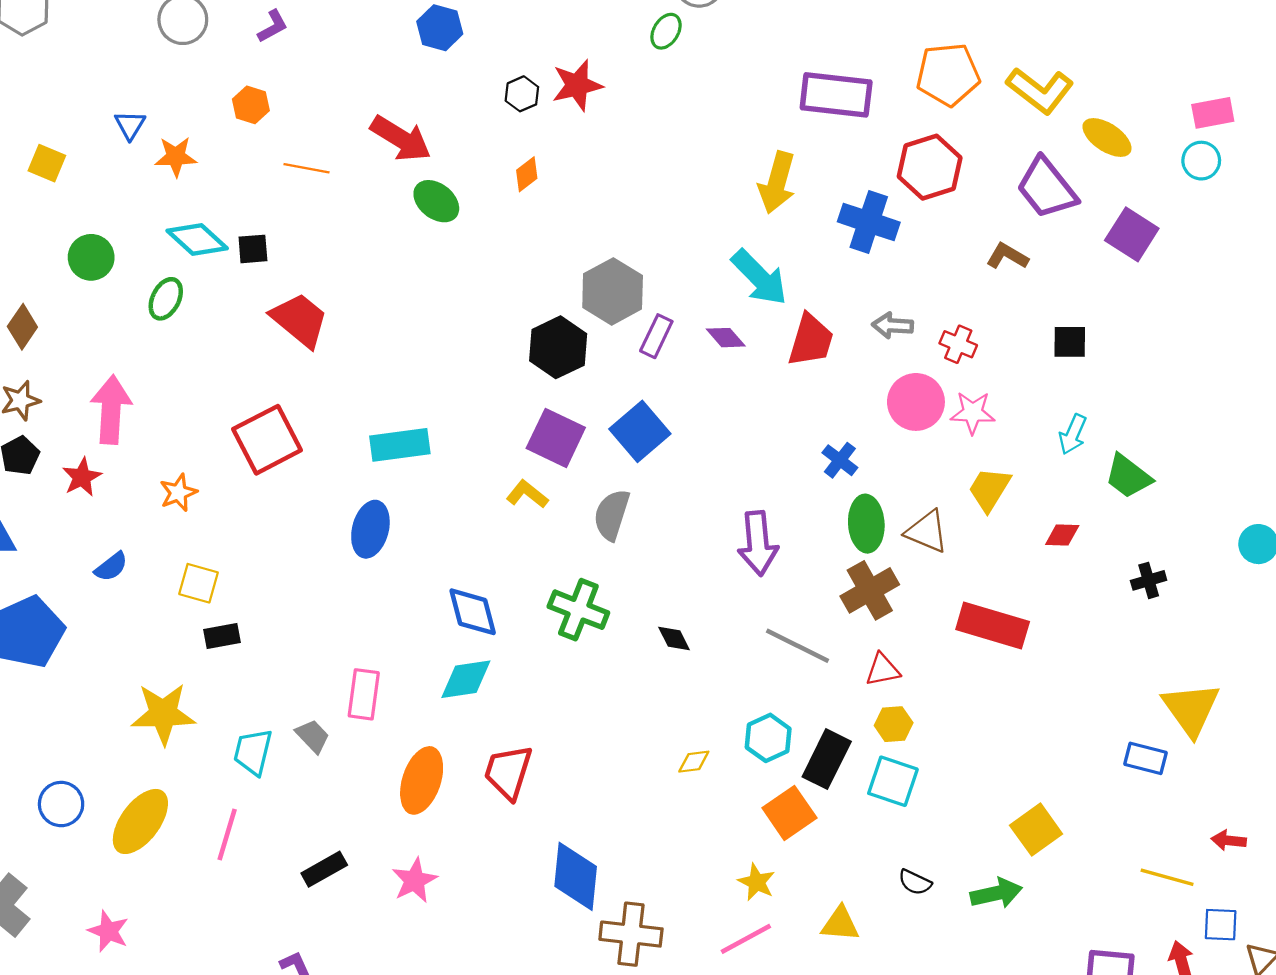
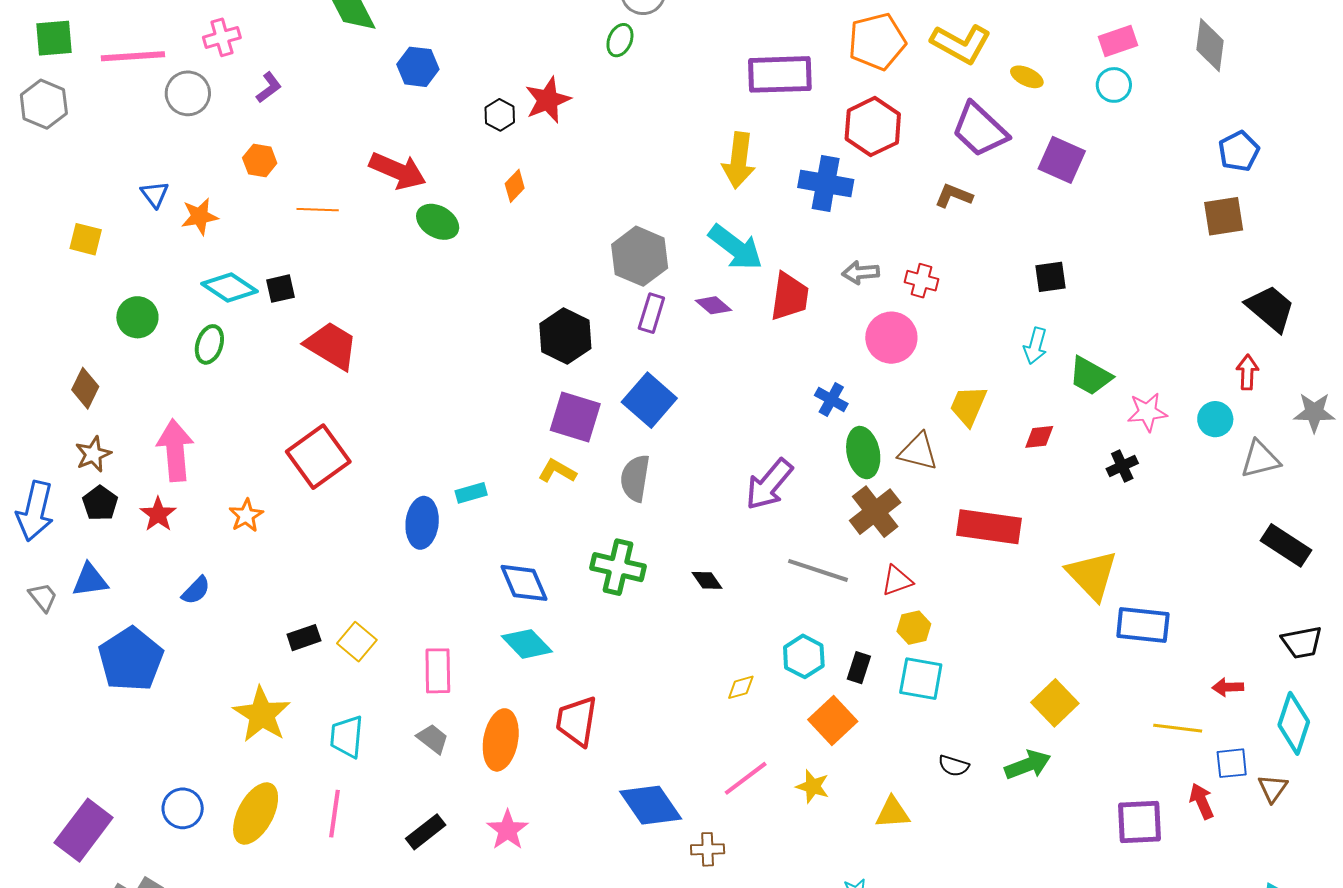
yellow ellipse: (1107, 138) -> (1027, 77), size x0.7
gray hexagon: (613, 291) -> (640, 256), moved
black square: (1070, 342) -> (1051, 277), moved
pink star: (973, 413) -> (1147, 412), moved
cyan rectangle: (400, 445) -> (471, 493), moved, size x0.6
purple arrow: (758, 543) -> (769, 484), turned 54
yellow square: (198, 583) -> (357, 642), moved, turned 33
cyan diamond: (466, 679) -> (527, 644), turned 63
yellow triangle: (1191, 709) -> (1092, 575), moved
yellow star: (163, 714) -> (262, 715), turned -30
gray trapezoid: (313, 736) -> (433, 739), moved
blue rectangle: (1146, 758) -> (1143, 625), size x1.4
black rectangle: (827, 759) -> (859, 668), size x0.6
blue diamond: (576, 876) -> (651, 805), turned -32
brown cross: (631, 934) -> (708, 849), size x0.6
pink line: (746, 939) -> (746, 778), moved

